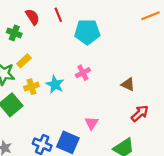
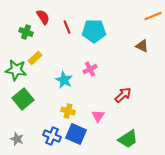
red line: (58, 15) -> (67, 27), moved
brown triangle: (128, 84) -> (142, 46), moved
yellow cross: (31, 87) -> (68, 111), moved, turned 32
red arrow: (140, 113) -> (123, 95), moved

